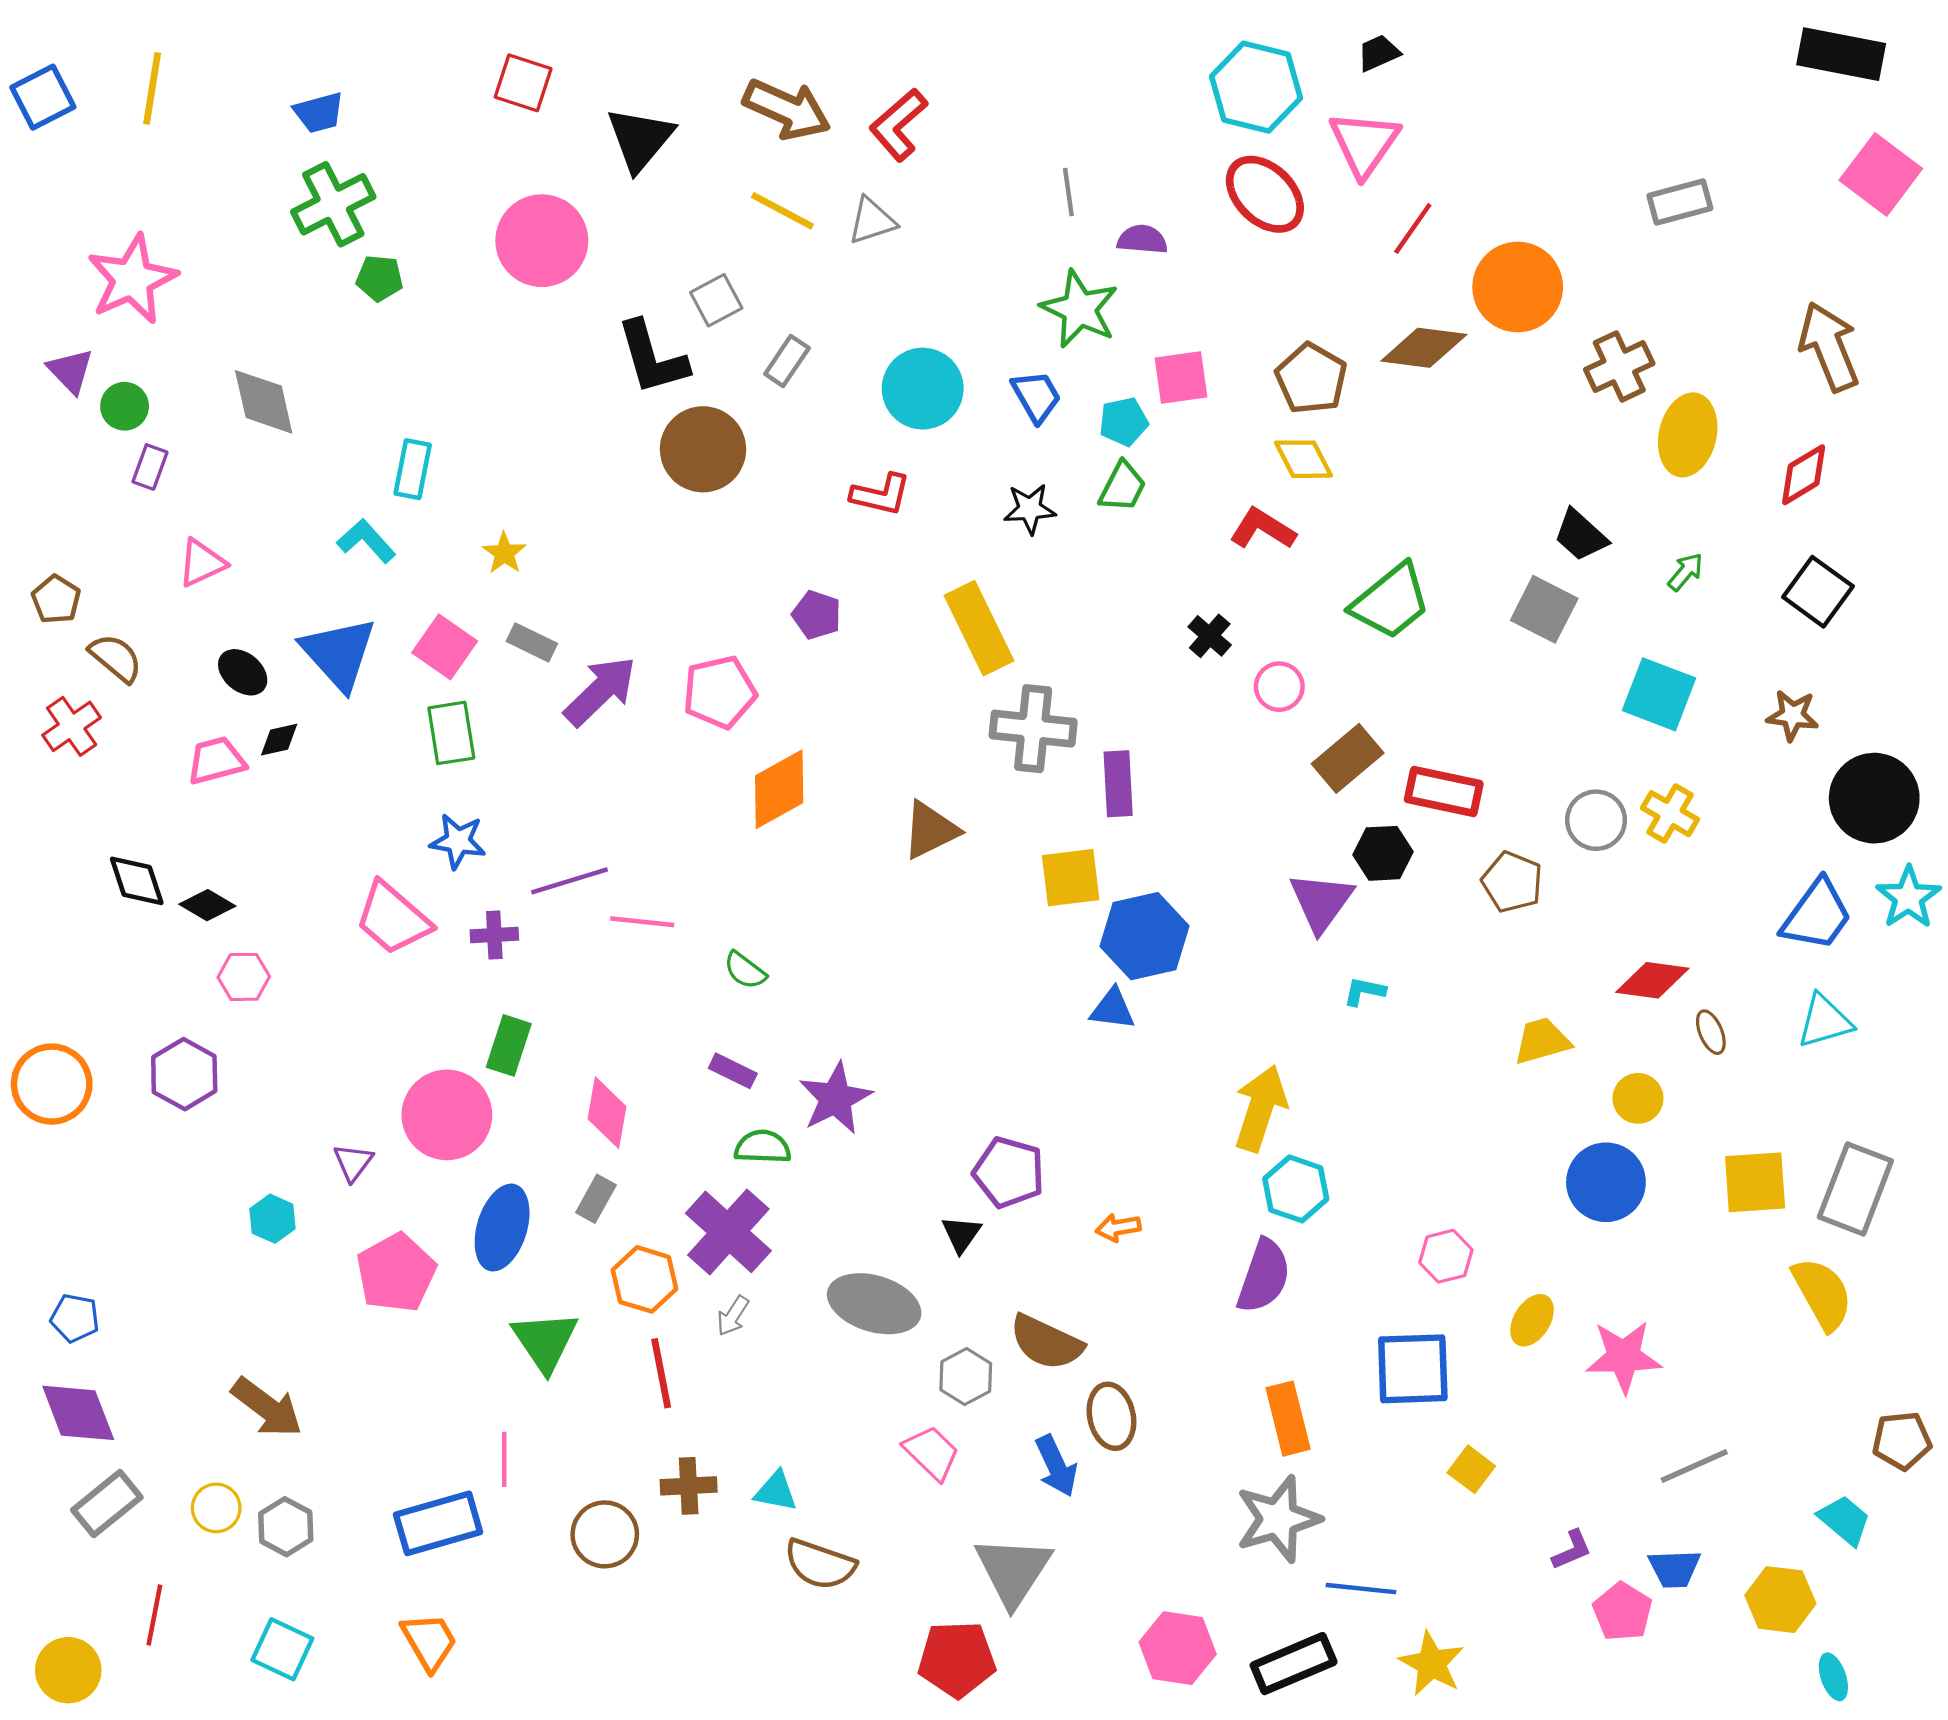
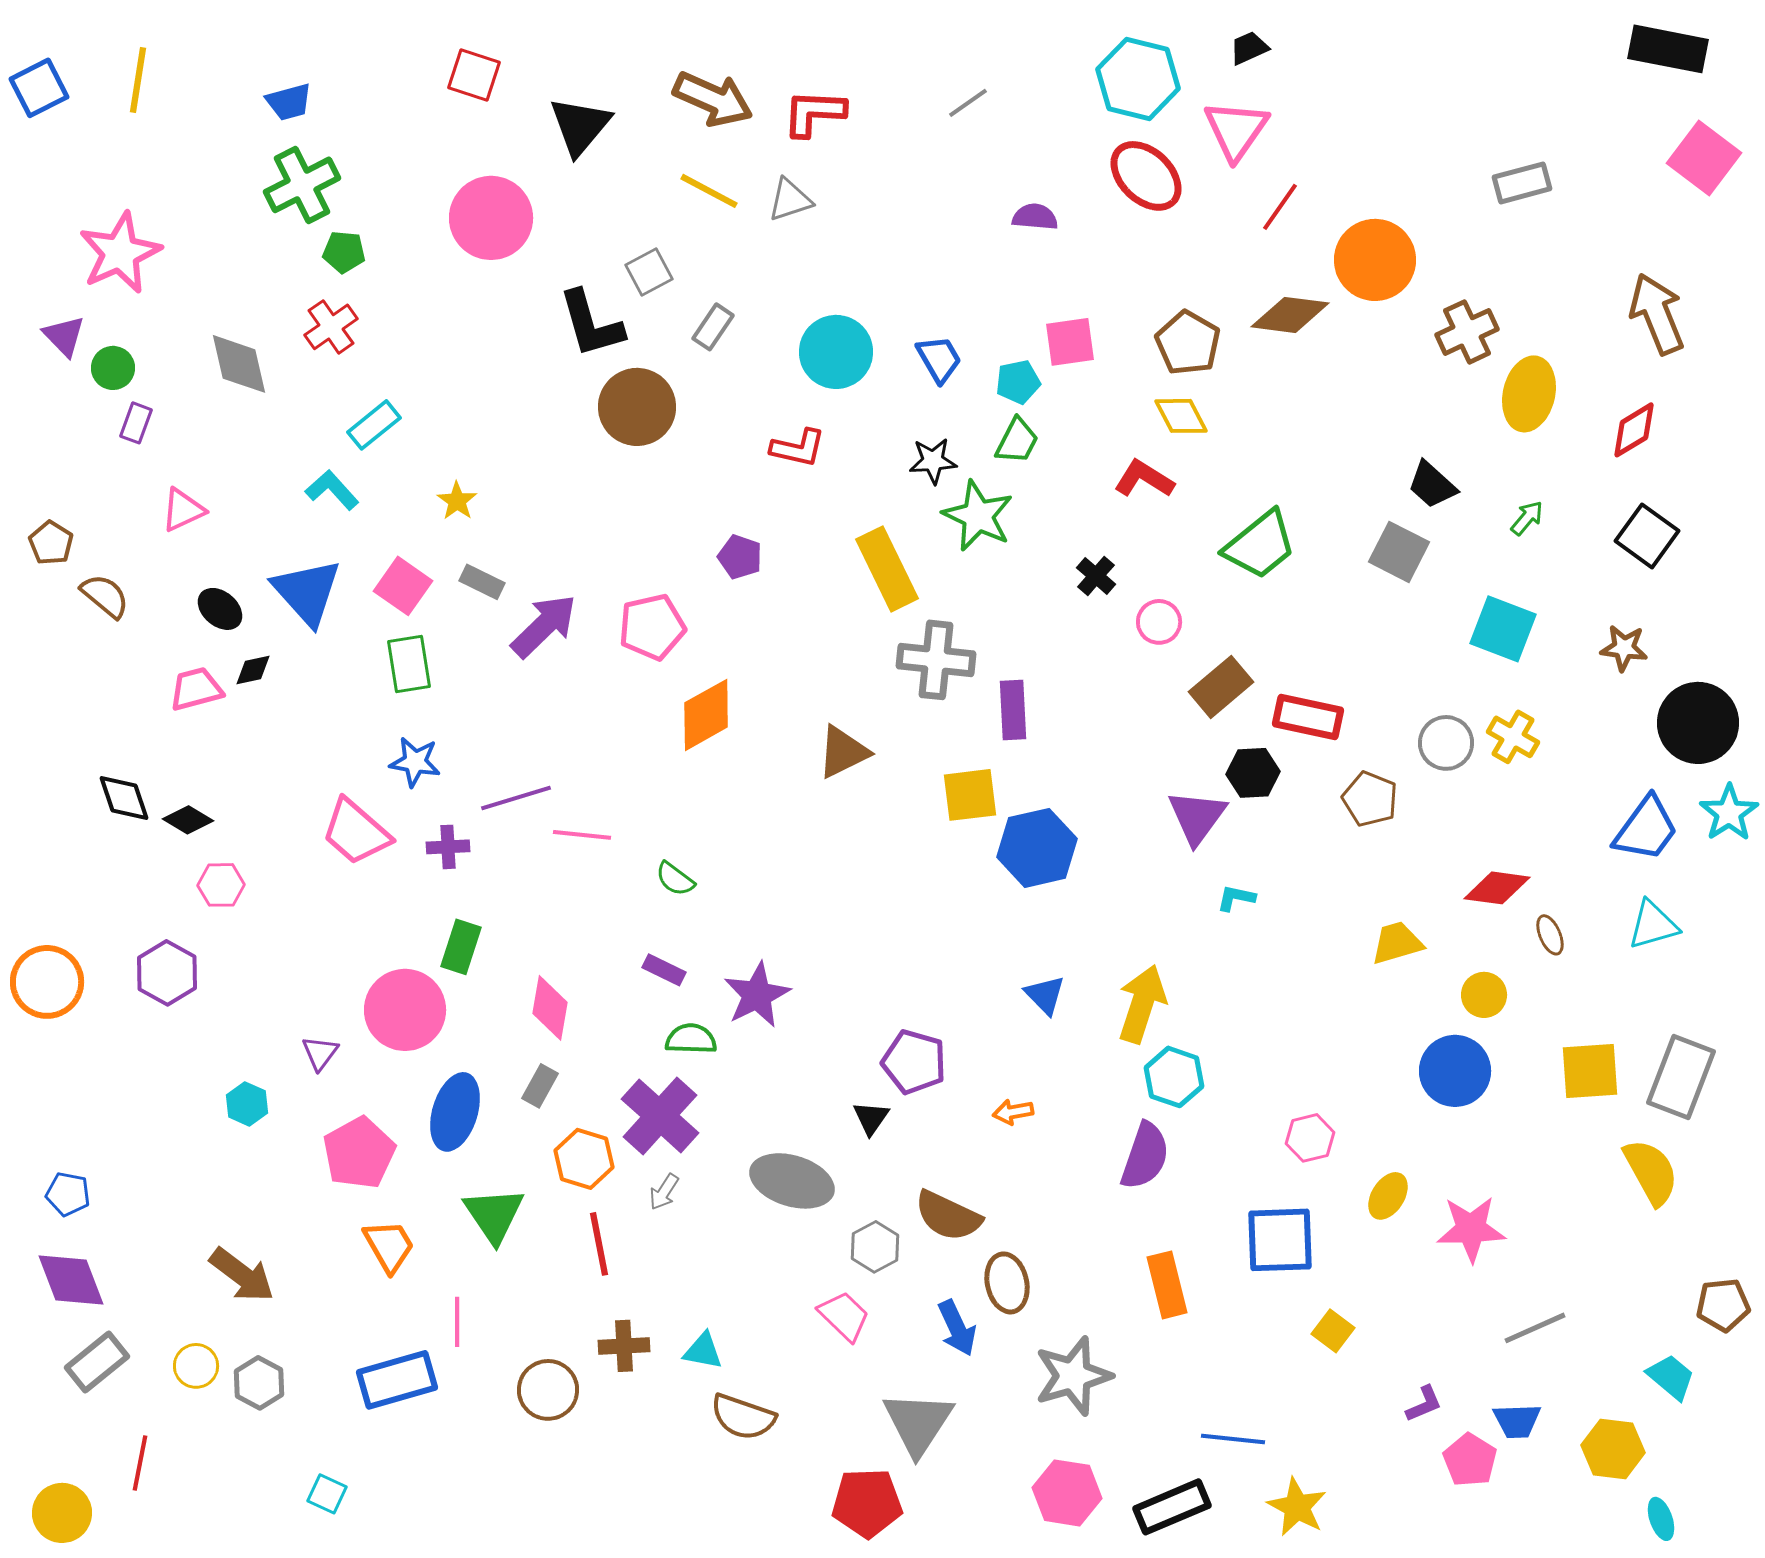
red L-shape: (898, 125) -> (814, 113), turned 44
gray line: (1068, 192) -> (968, 103), moved, turned 63
green star: (1079, 309) -> (978, 516), moved
cyan rectangle: (413, 469) -> (374, 425), turned 40
red cross: (72, 726) -> (331, 327), moved
blue triangle: (1113, 1009) -> (1045, 995), moved, turned 39
gray star: (1278, 1519) -> (1073, 1376), moved
orange trapezoid: (429, 1641) -> (389, 1246), moved
cyan square: (282, 1649) -> (327, 1494), moved, size x0.7

